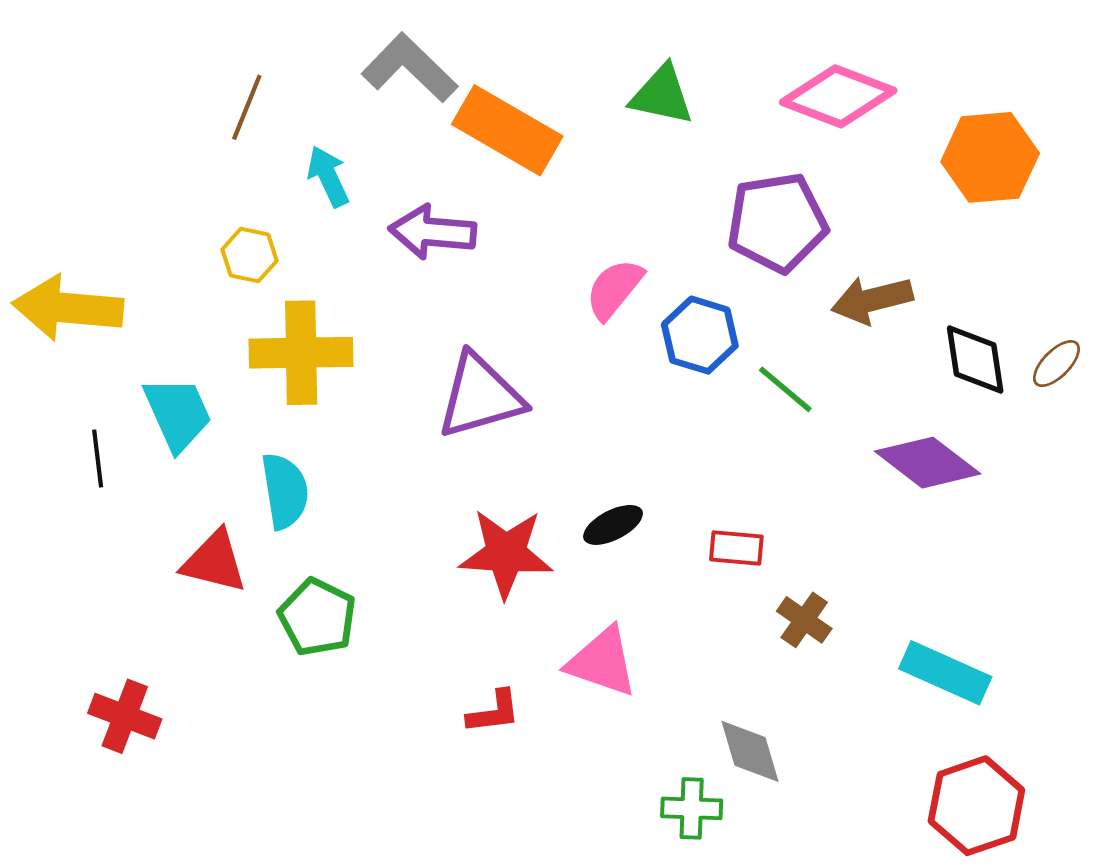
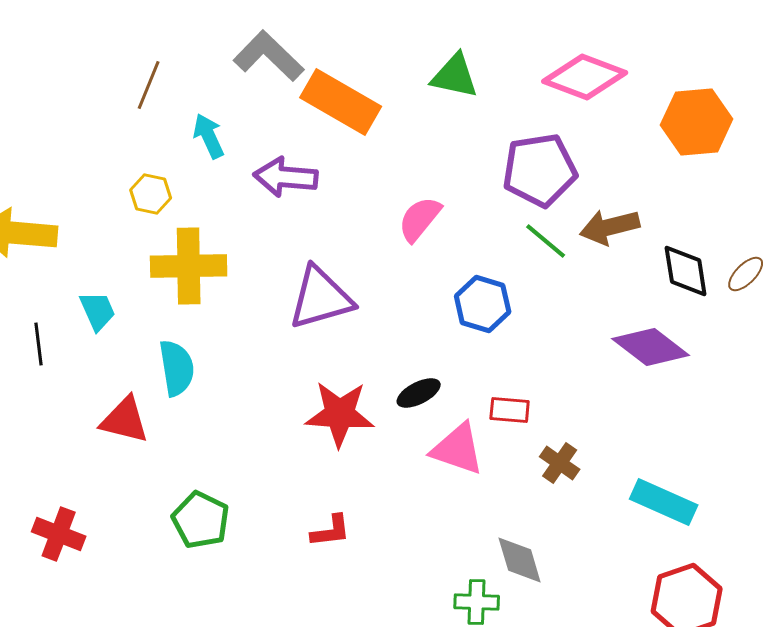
blue hexagon: (700, 335) -> (483, 304), moved
green line: (785, 389) -> (546, 241), moved
cyan trapezoid: (178, 414) -> (98, 311), size x0.7
green pentagon: (317, 617) -> (201, 520), moved
pink triangle: (602, 662) -> (458, 449), moved

